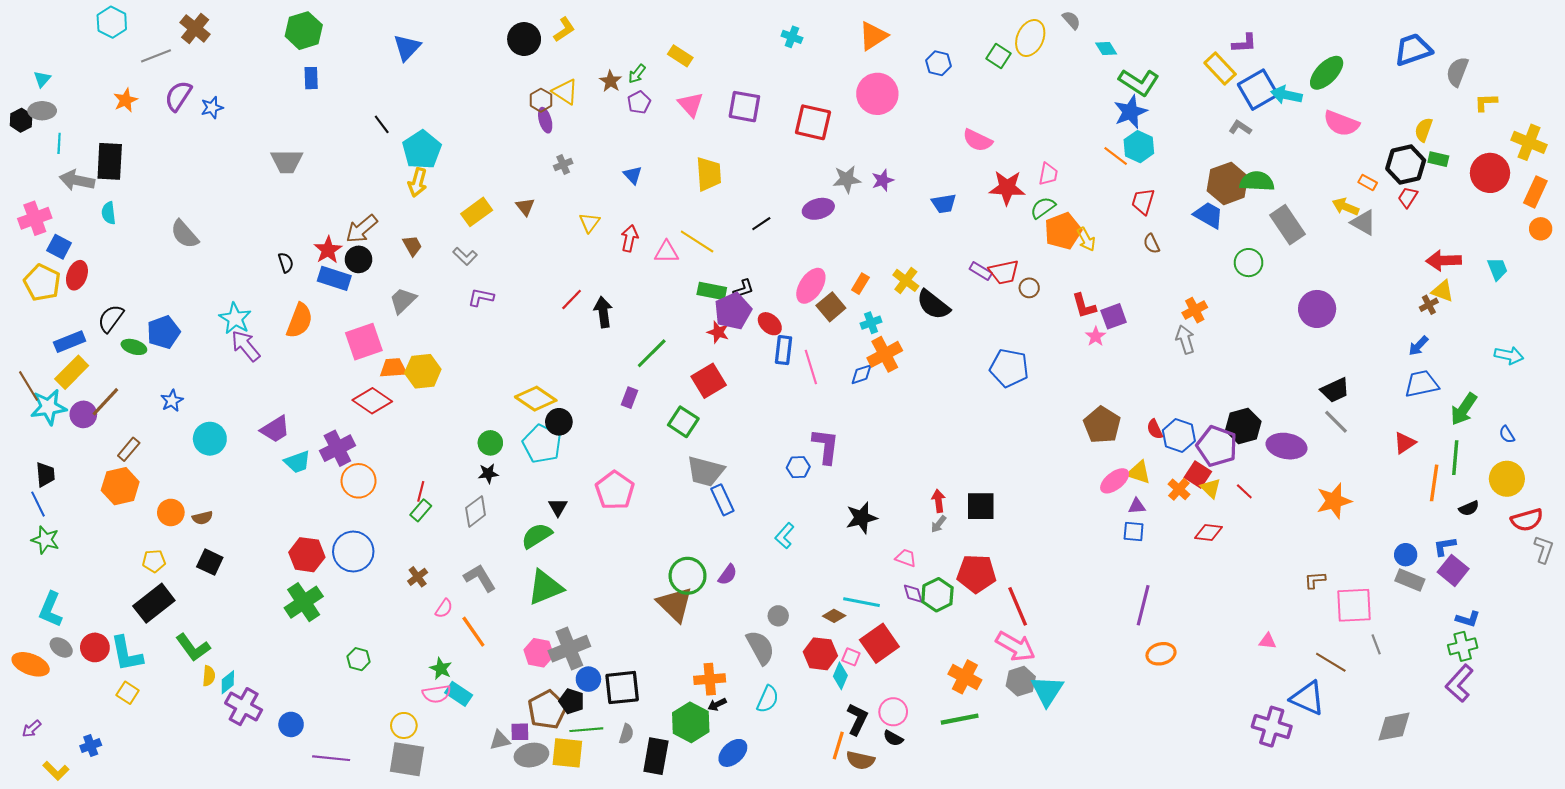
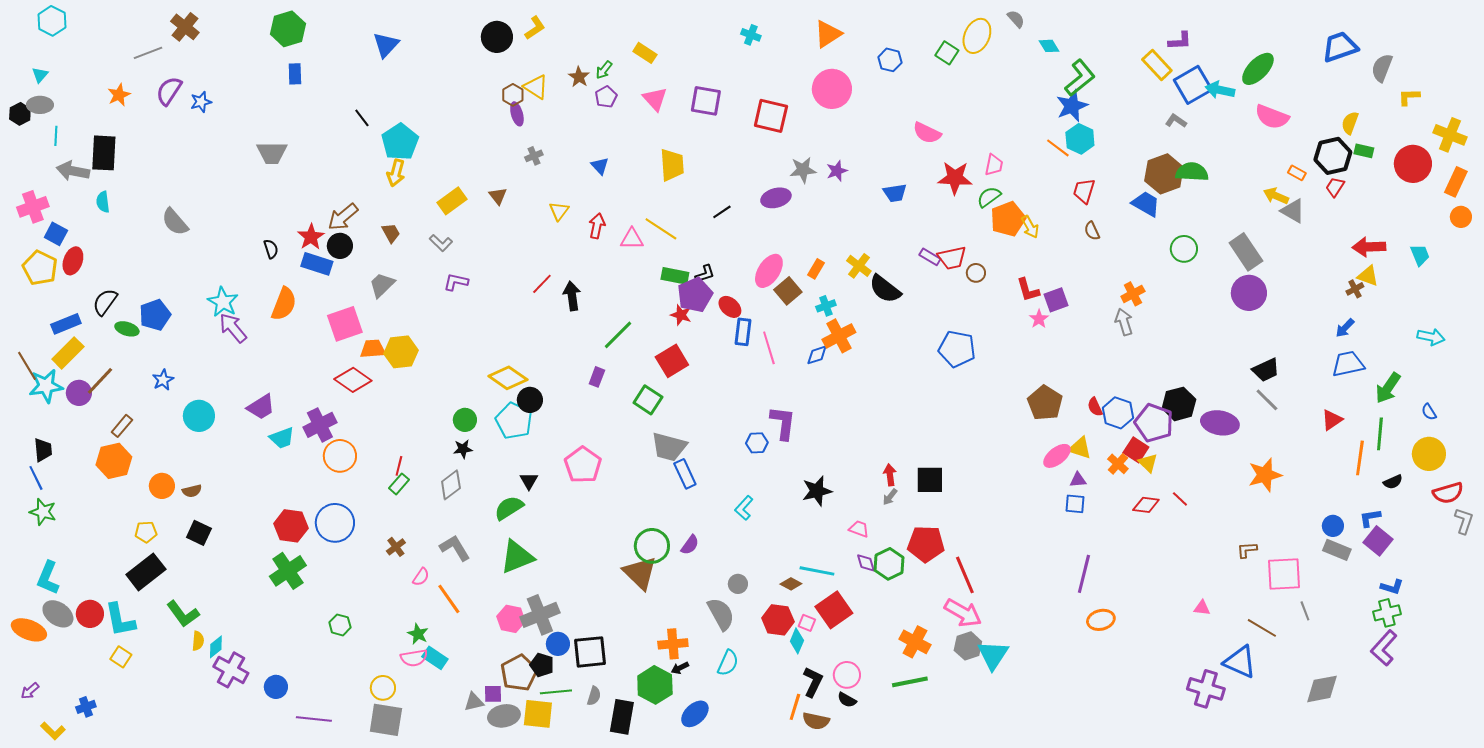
cyan hexagon: (112, 22) -> (52, 21), moved
green L-shape: (1139, 82) -> (1080, 78), turned -72
gray rectangle: (1288, 225) -> (1246, 252), moved
red line: (1244, 491) -> (1180, 499), moved
gray ellipse: (61, 647) -> (58, 614), size x1.4

